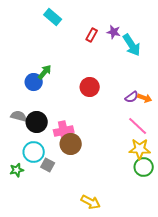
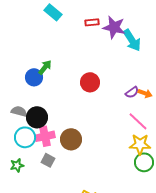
purple star: (114, 32) -> (114, 27), size x1.6
red rectangle: (92, 35) -> (92, 22), moved, turned 56
pink cross: (64, 131) -> (45, 136), moved
cyan circle: (34, 152) -> (25, 137), moved

